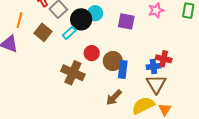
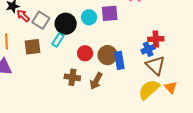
cyan circle: (95, 13) -> (89, 17), moved
brown square: (43, 32) -> (33, 47), turned -30
brown cross: (73, 73) -> (72, 77), size x0.7
brown arrow: (114, 97) -> (96, 81), moved

